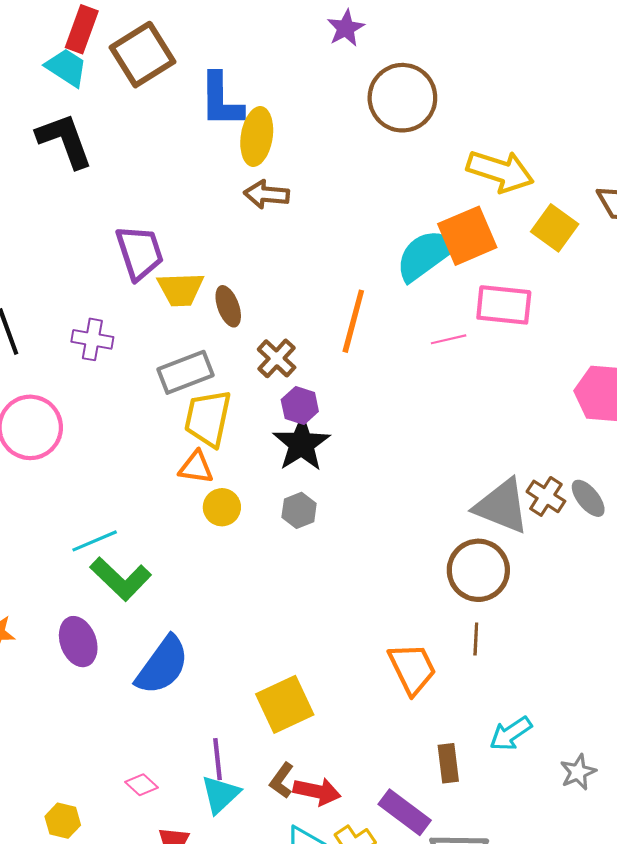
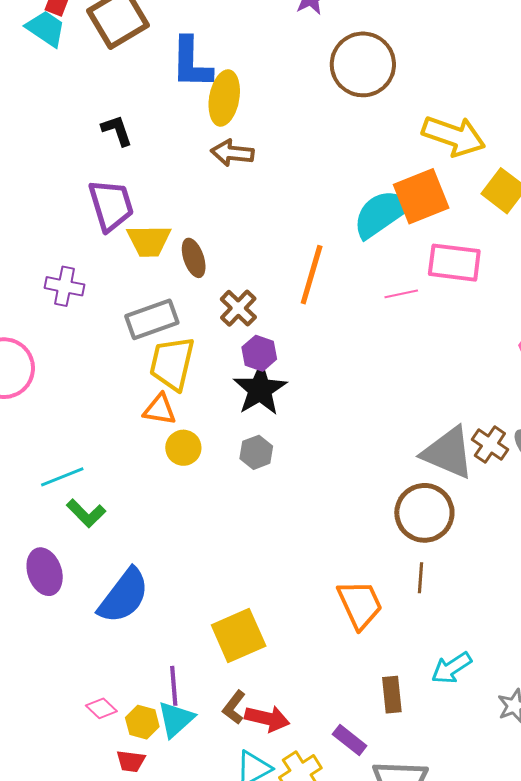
black L-shape: (65, 140) -> (117, 130), moved, size x0.6
green L-shape: (121, 579) -> (86, 513), size x0.7
purple rectangle: (405, 812) -> (350, 740), size x0.7
yellow hexagon: (63, 821) -> (142, 722), moved

